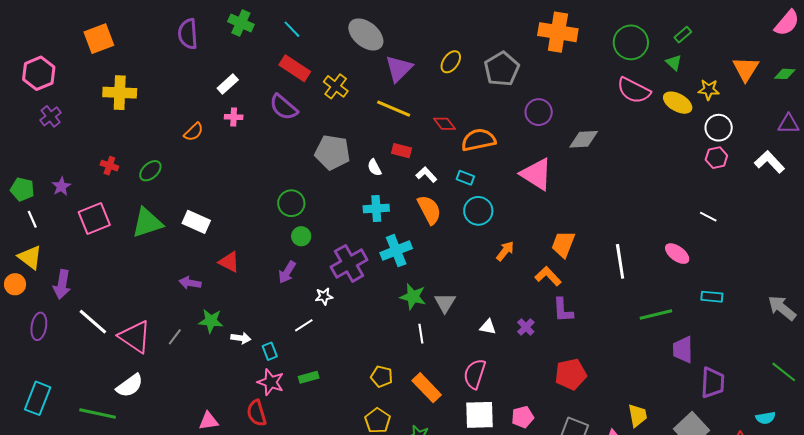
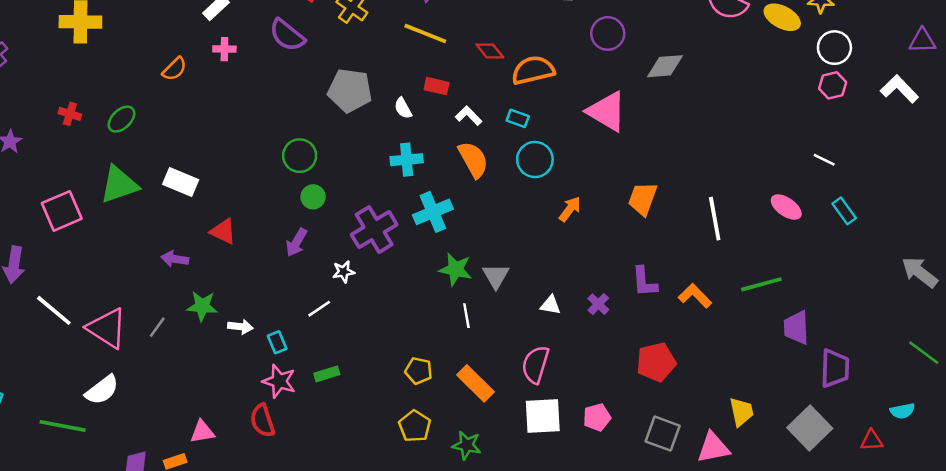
pink square: (94, 219) -> (62, 211), moved
orange L-shape: (548, 276) -> (695, 296), moved
cyan rectangle: (712, 297) -> (844, 211), moved, turned 50

